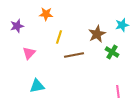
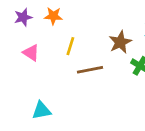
purple star: (17, 26) -> (23, 17), moved
pink triangle: (29, 53) -> (31, 53), moved, turned -40

